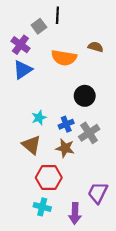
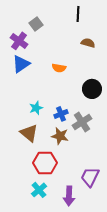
black line: (57, 15) -> (78, 14), moved
orange semicircle: (64, 58) -> (59, 68), moved, size x0.6
black circle: (85, 96) -> (92, 89), moved
cyan cross: (42, 207) -> (39, 190), turned 35

